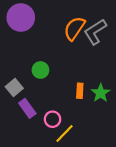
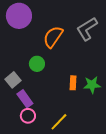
orange semicircle: (74, 28) -> (53, 37), moved
green star: (101, 93) -> (92, 85), turned 30
pink circle: (52, 119) -> (28, 116), moved

